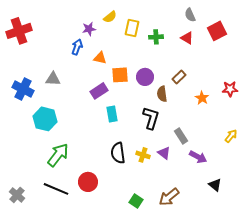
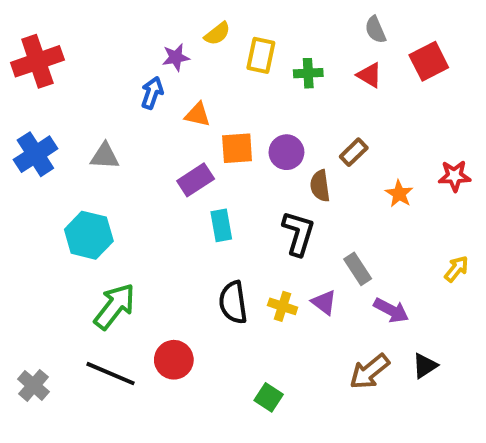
blue cross: (23, 89) -> (35, 154), moved, turned 30
black triangle: (215, 185) -> (425, 366), turned 48
brown arrow: (169, 197) -> (370, 372), moved

